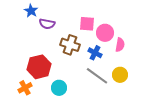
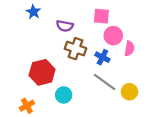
purple semicircle: (47, 24) -> (65, 26), moved
pink square: (87, 24) -> (101, 16), moved
yellow circle: (120, 75) -> (129, 92), moved
orange cross: (25, 88) -> (27, 106), moved

